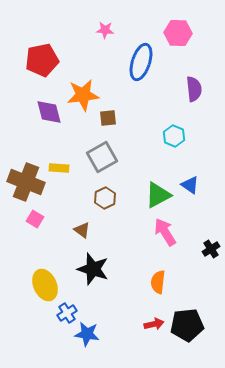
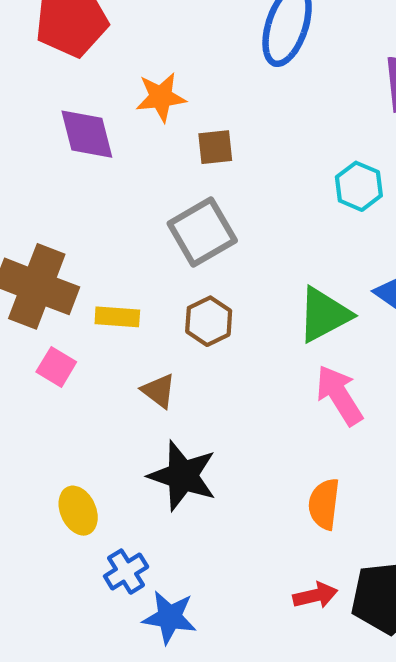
orange star: (83, 95) -> (161, 97), size x0.7
yellow rectangle: (59, 168) -> (117, 317), moved
yellow ellipse: (45, 285) -> (78, 511), size x0.7

